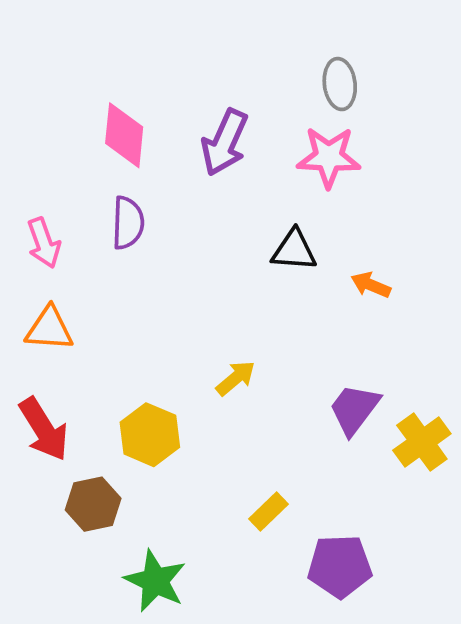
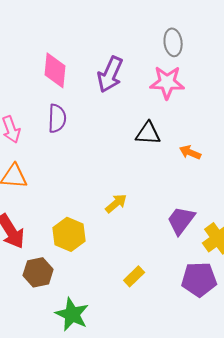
purple pentagon: (340, 566) -> (199, 279), moved

